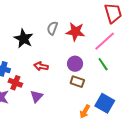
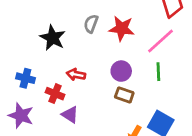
green line: (103, 64) -> (158, 72), turned 32
red cross: (15, 83) -> (55, 94), moved
purple triangle: (37, 96) -> (70, 115), turned -40

